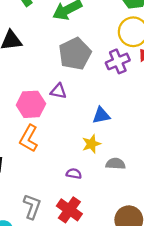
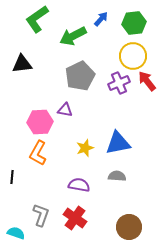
blue triangle: (101, 115) -> (118, 143), moved, size x1.5
yellow star: (91, 144) -> (85, 148), moved
purple semicircle: (74, 174) -> (79, 185), size x1.5

